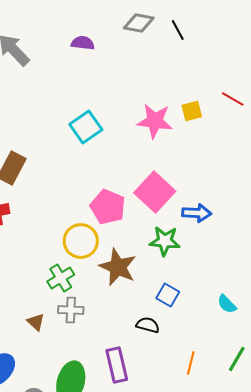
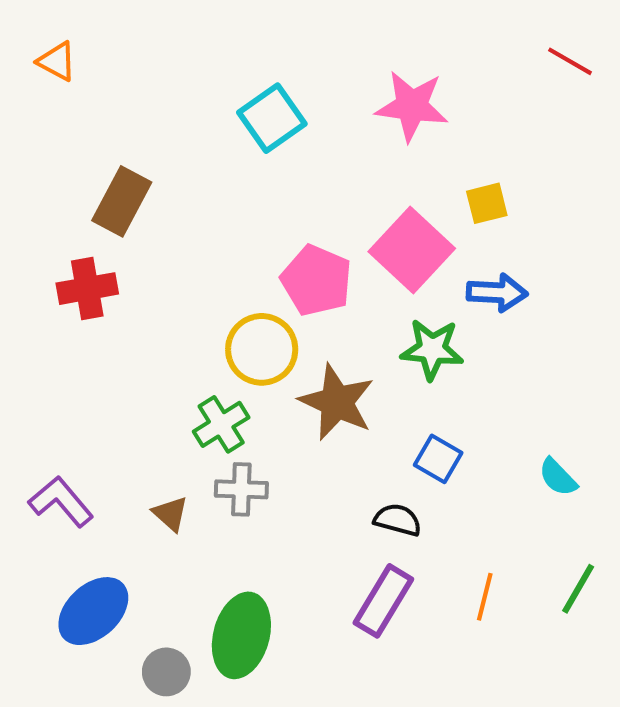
yellow square: (192, 111) -> (487, 203), moved
purple rectangle: (117, 365) -> (383, 601), moved, turned 44

